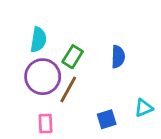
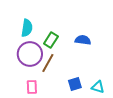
blue semicircle: (118, 57) -> (83, 40), turned -84
cyan triangle: (144, 108) -> (98, 87), moved, turned 40

